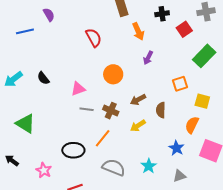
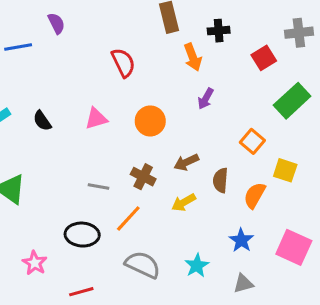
black cross: (162, 14) -> (219, 31), moved
orange square: (180, 84) -> (252, 141), turned -35
pink triangle: (78, 89) -> (96, 119), moved
gray line: (87, 109) -> (99, 186), moved
orange semicircle: (192, 125) -> (255, 195), moved

